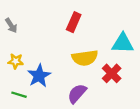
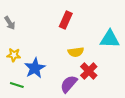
yellow semicircle: (85, 58) -> (76, 52), size x0.7
red cross: (112, 73) -> (89, 71), moved

